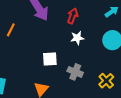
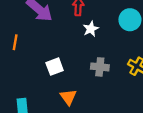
white square: (50, 59) -> (55, 67), moved

